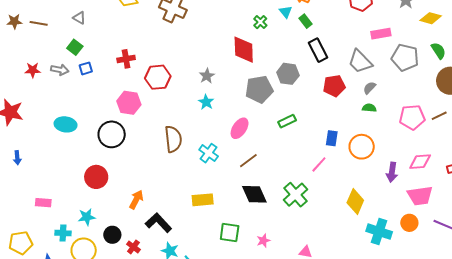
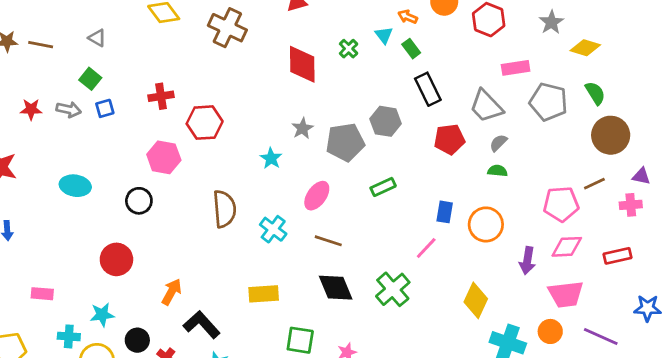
red diamond: (244, 50) -> (302, 64), moved
gray star: (207, 76) -> (302, 128), moved
pink pentagon: (412, 117) -> (561, 204), moved
black circle: (112, 134) -> (139, 201), size x0.7
brown line: (248, 161) -> (328, 241), turned 54

